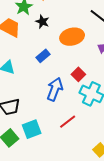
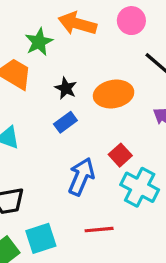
black star: (42, 22) -> (66, 88), moved
red line: (68, 122) -> (99, 230), turned 30

